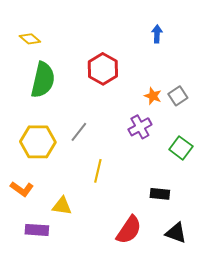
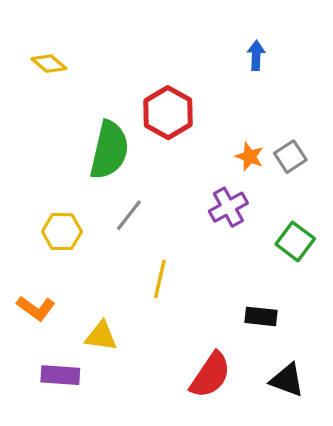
green semicircle: (43, 80) -> (109, 150), moved
yellow hexagon: (38, 142) -> (62, 232), size x0.7

